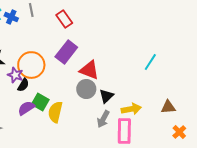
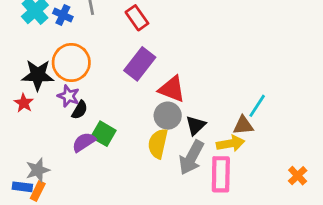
cyan line: (150, 62) -> (257, 106), moved
orange circle: (31, 65) -> (71, 62), moved
brown triangle: (168, 107) -> (243, 125), moved
yellow semicircle: (55, 112) -> (158, 144), moved
gray arrow: (103, 119) -> (191, 157), size x1.4

